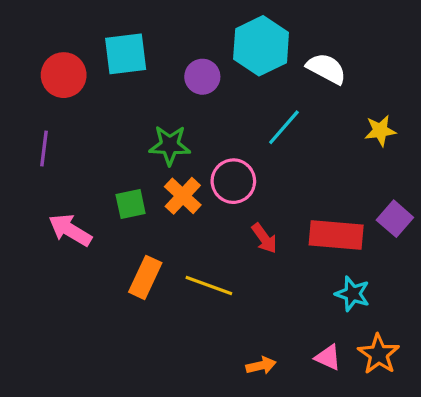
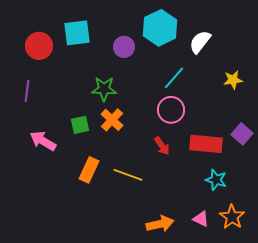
white semicircle: (326, 69) -> (200, 42), turned -80
pink circle: (233, 181) -> (171, 110), moved
orange arrow: (261, 366) -> (160, 224), size x1.5

